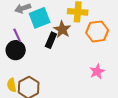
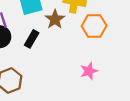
black rectangle: (51, 40) -> (32, 39), moved

